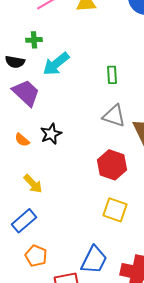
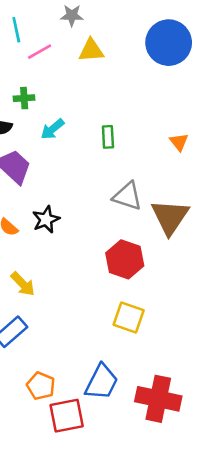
cyan arrow: (56, 64) -> (52, 129), size x0.7
green rectangle: (112, 75) -> (108, 137), moved
orange pentagon: (36, 256) -> (41, 386), moved

